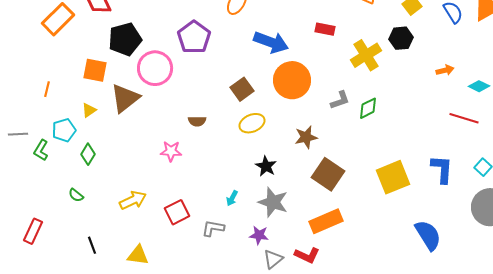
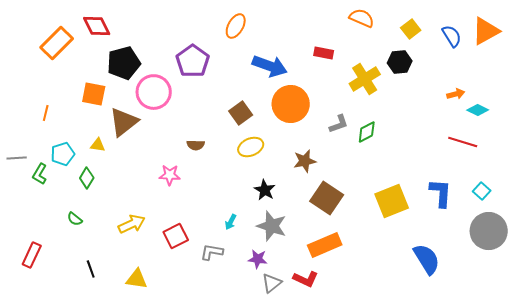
orange arrow: (445, 70) -> (456, 94), moved
yellow triangle: (89, 110) -> (98, 145), moved, turned 42

